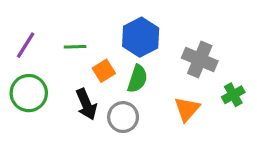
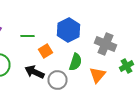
green semicircle: (137, 79) -> (76, 62), moved
black arrow: (86, 104) -> (34, 72), turned 138

